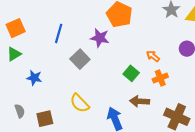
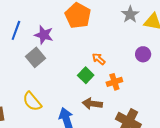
purple star: (100, 38) -> (44, 35), moved
orange arrow: (153, 56) -> (99, 59), moved

